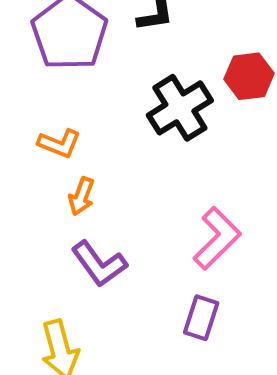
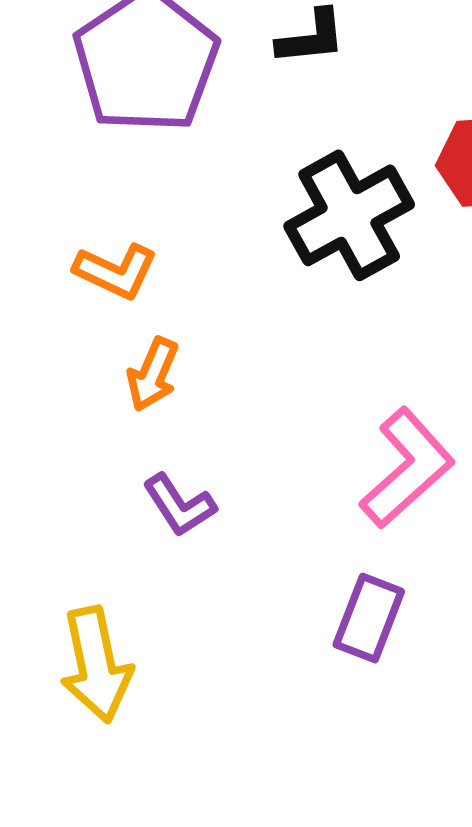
purple L-shape: (99, 264) -> (179, 505), size x0.7

